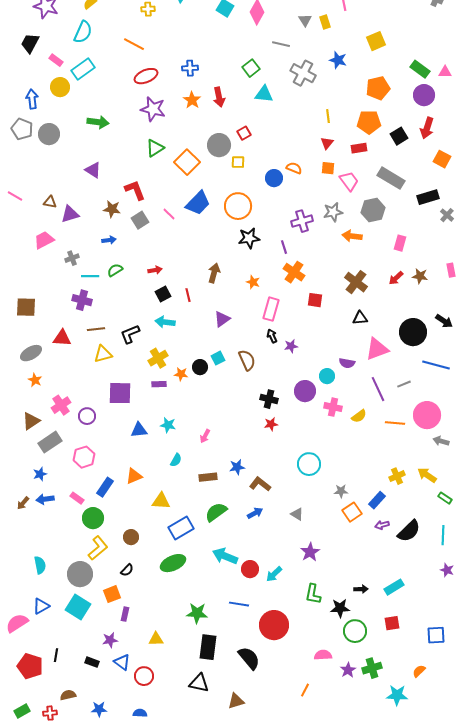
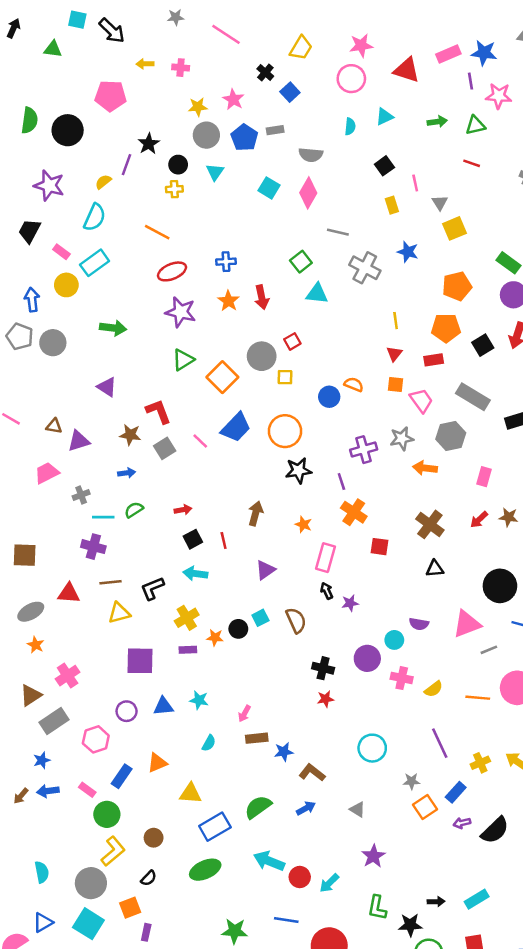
gray triangle: (305, 20) -> (440, 203), moved
pink triangle: (377, 349) -> (467, 624), moved
purple line: (378, 389) -> (440, 743), moved
purple circle: (87, 416) -> (127, 711), moved
brown rectangle: (208, 477) -> (257, 738), moved

